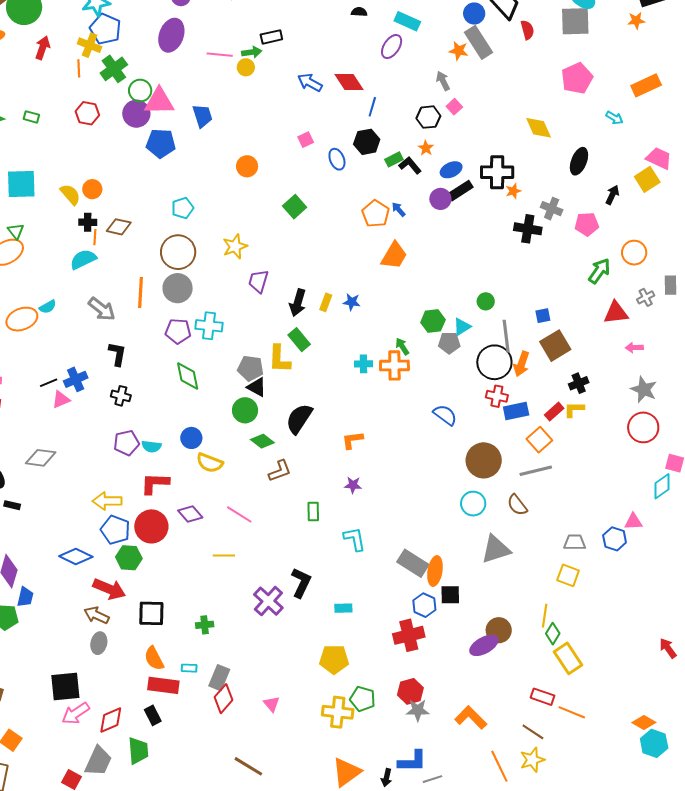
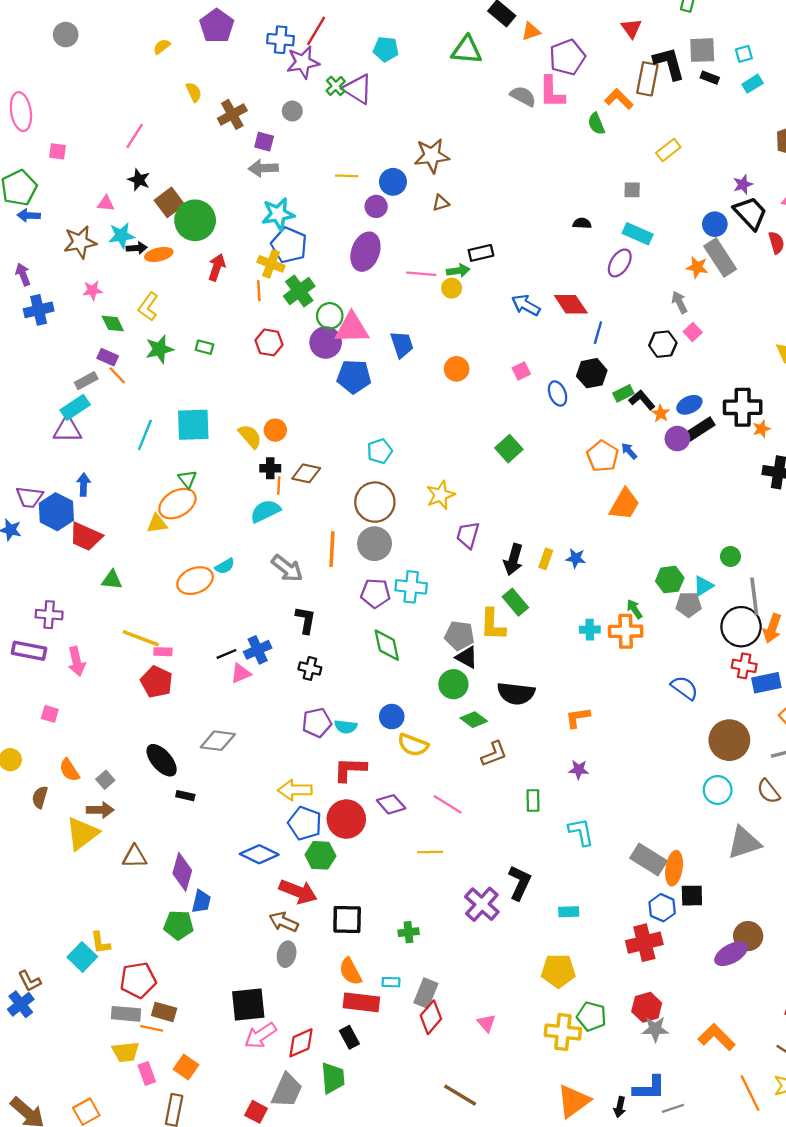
orange star: (426, 148) -> (661, 413), moved
orange circle: (247, 166) -> (457, 369), moved
black semicircle: (299, 419) -> (516, 693), turned -116

